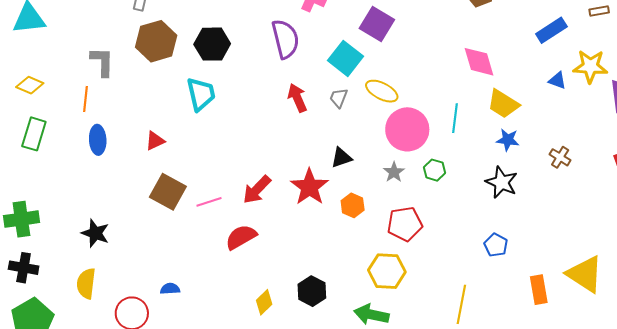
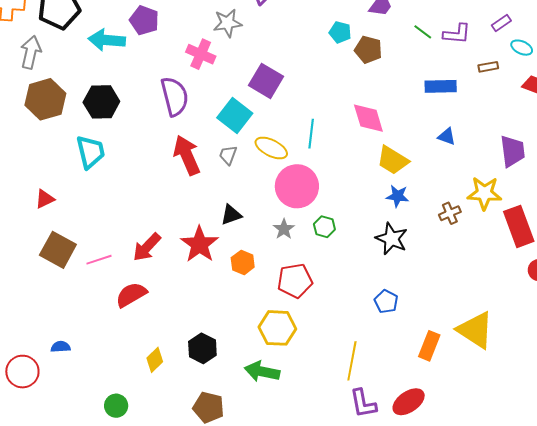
blue rectangle: (551, 30) -> (441, 86), turned 32
yellow star: (590, 66) -> (484, 193), moved
red arrow: (297, 98) -> (187, 155), size x1.4
cyan line: (455, 118) -> (311, 134), moved
brown cross: (560, 157) -> (450, 213), turned 35
orange rectangle: (539, 290) -> (429, 346), turned 32

